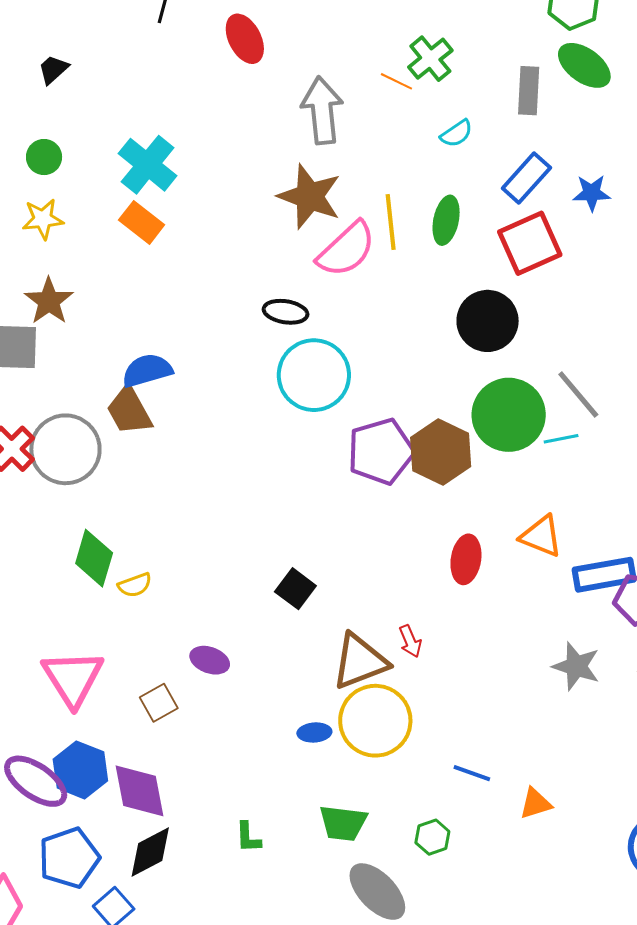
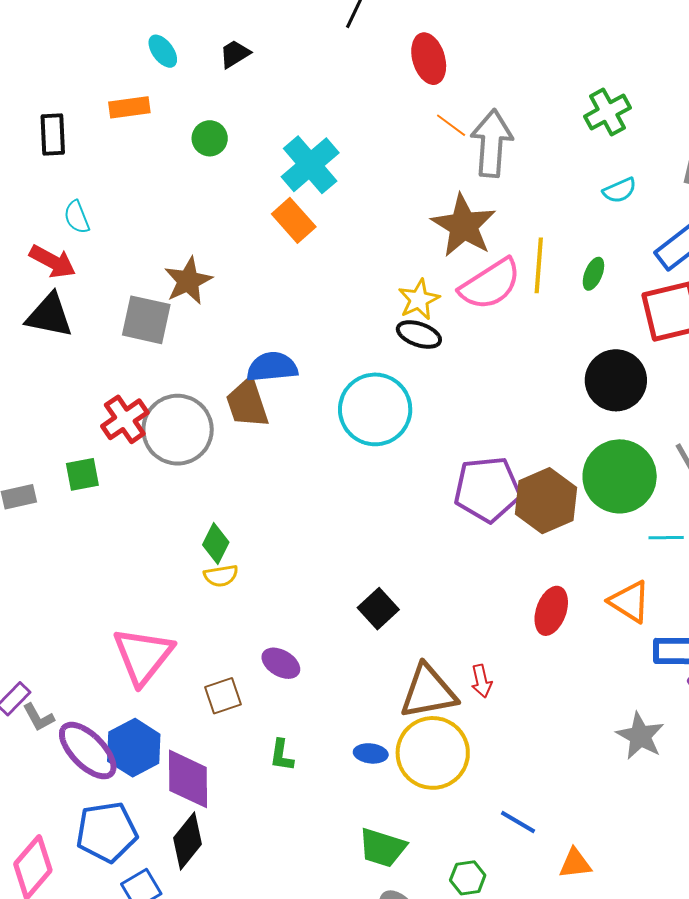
orange line: (396, 81) -> (451, 125), moved
yellow star: (43, 219) -> (419, 299), moved, turned -30
green ellipse: (446, 220) -> (593, 274), size x0.7
cyan circle: (314, 375) -> (375, 409), moved
cyan line: (561, 439) -> (666, 538), moved
green diamond: (94, 558) -> (216, 544), moved, size x0.7
green L-shape: (248, 837) -> (282, 755), moved
black diamond: (150, 852) -> (188, 841), turned -34

